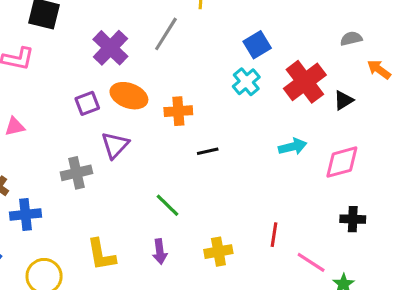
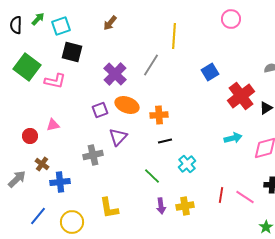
cyan cross: (246, 82) -> (187, 164), moved
black line: (208, 151) -> (165, 141), moved
purple arrow: (160, 252) -> (161, 206), moved
pink line: (311, 262) -> (245, 197), moved

